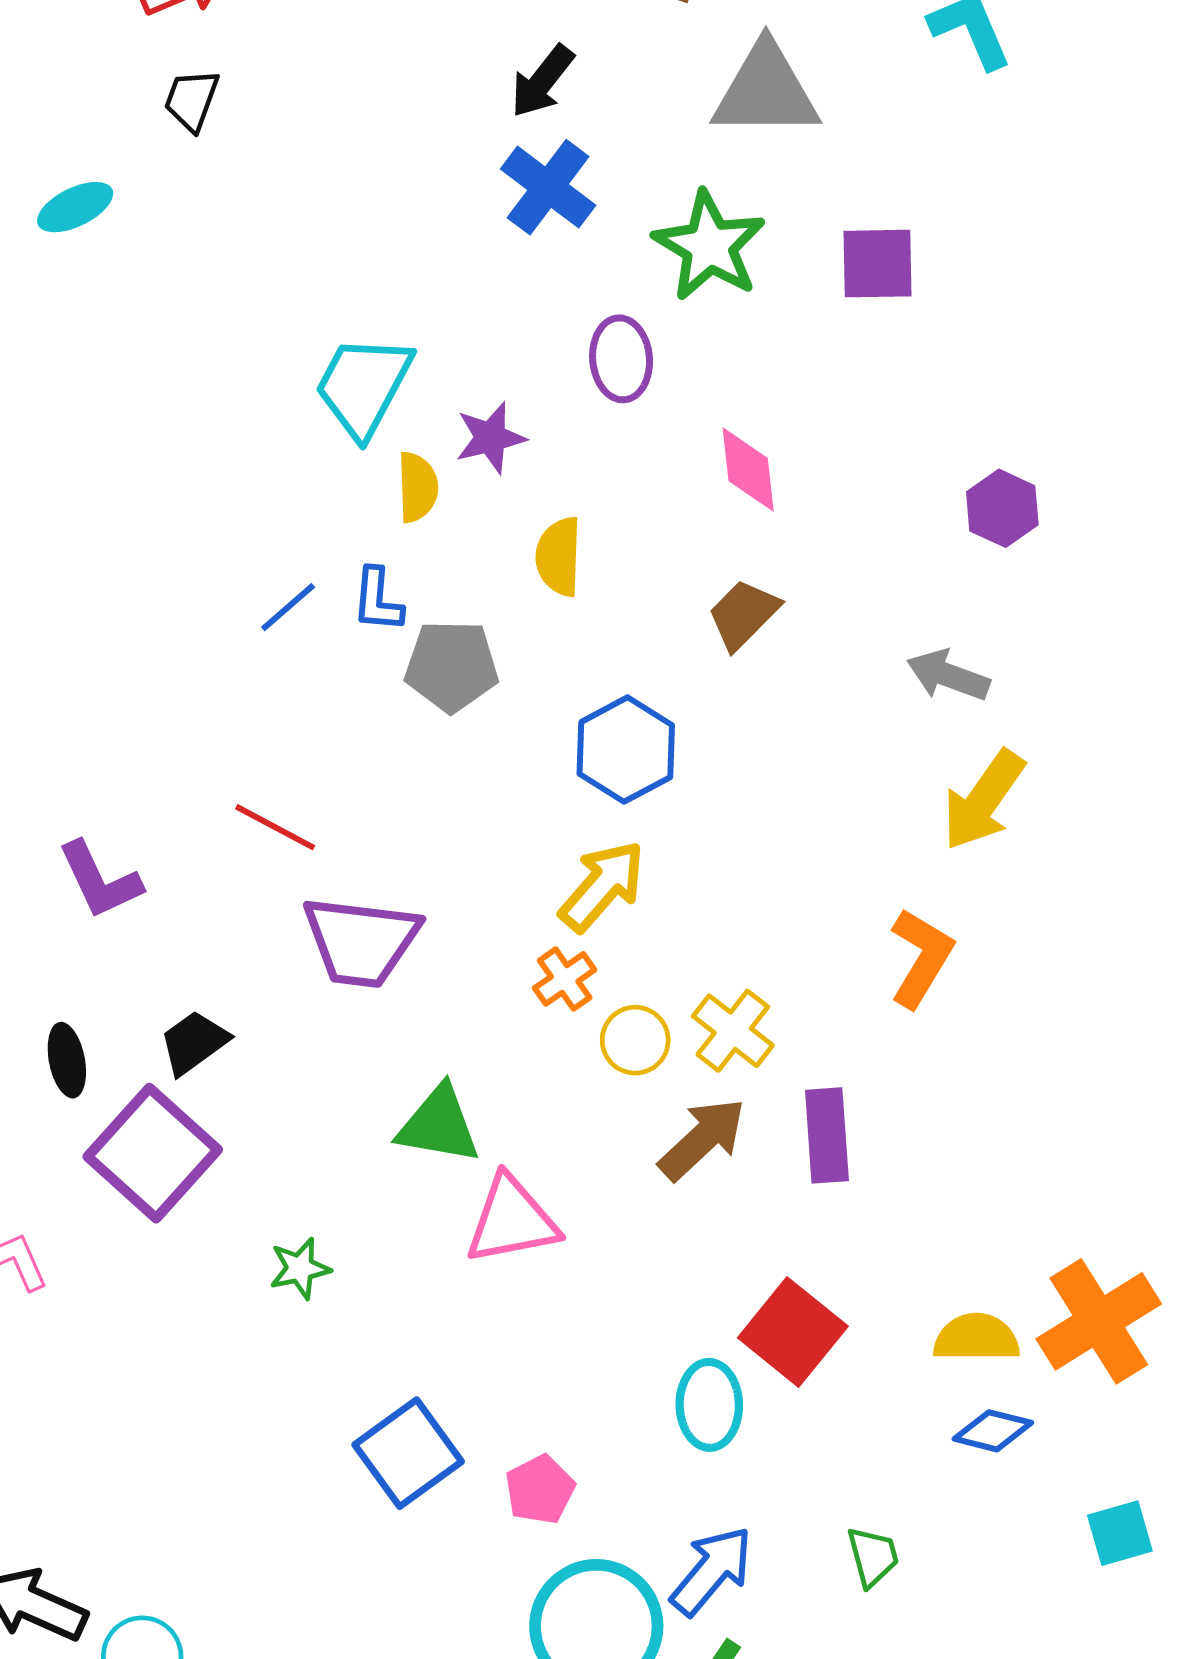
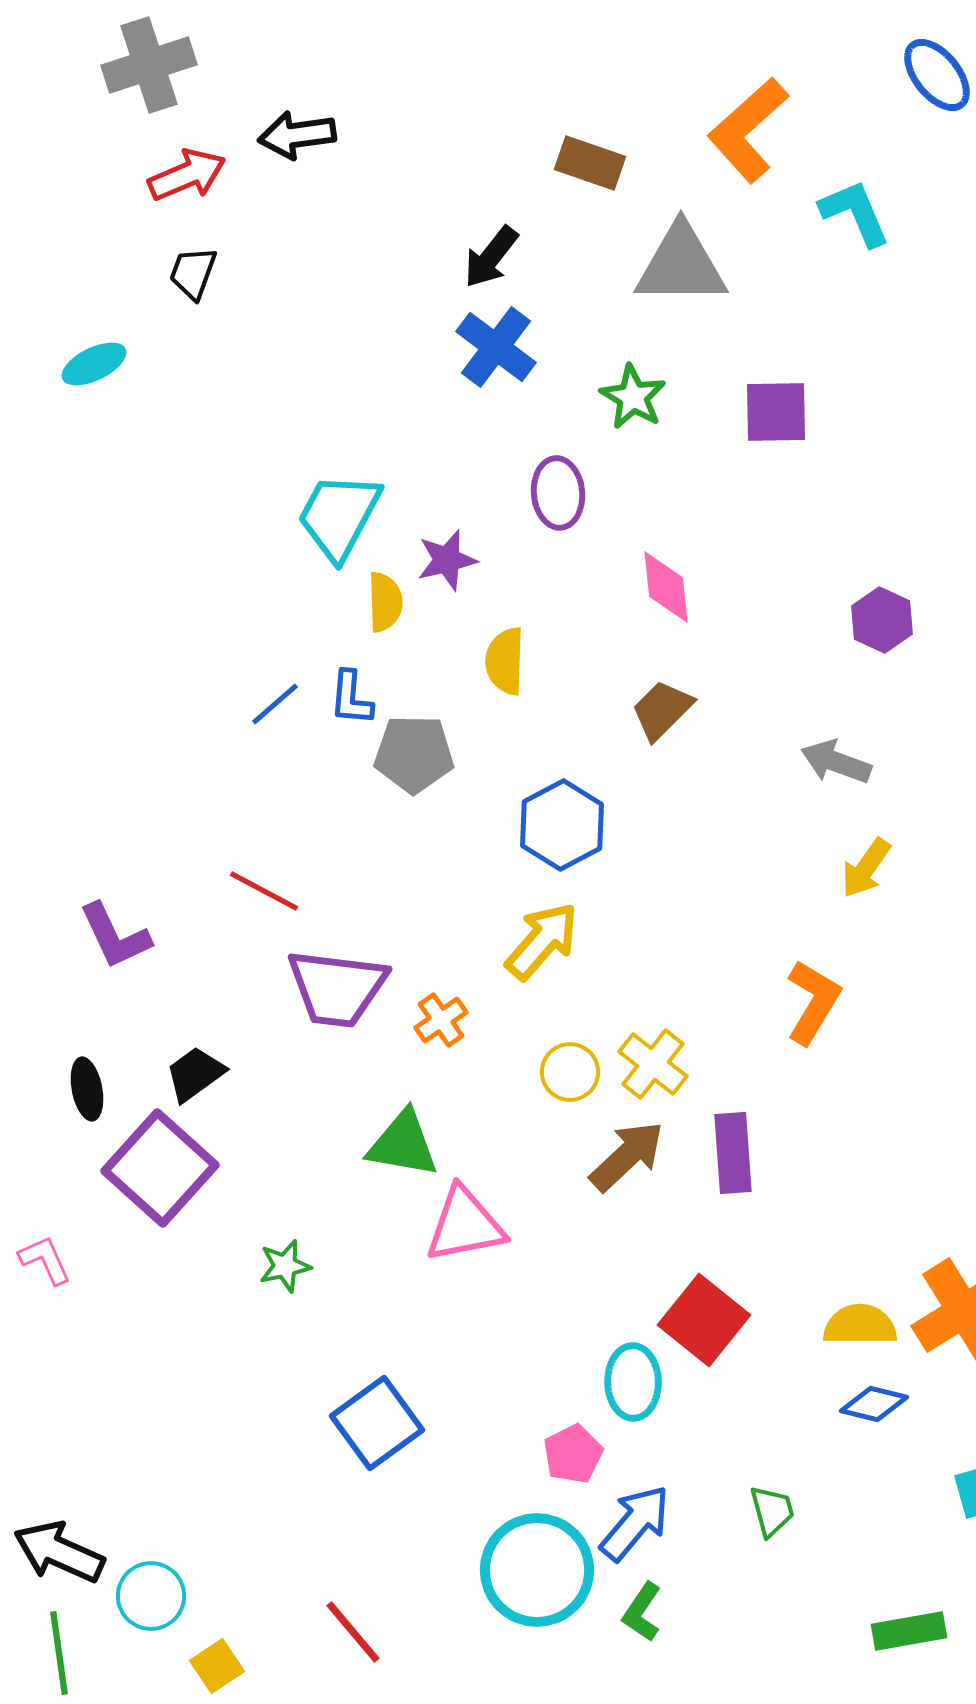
green star: (709, 246) -> (633, 397), size x0.7
yellow arrow: (983, 800) -> (866, 868), size x0.7
orange cross: (565, 979) -> (441, 1020), moved
pink pentagon: (540, 1490) -> (573, 1454), moved

